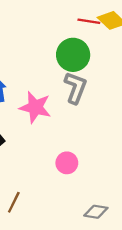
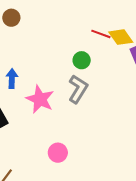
green circle: (73, 55) -> (82, 60), size x0.6

